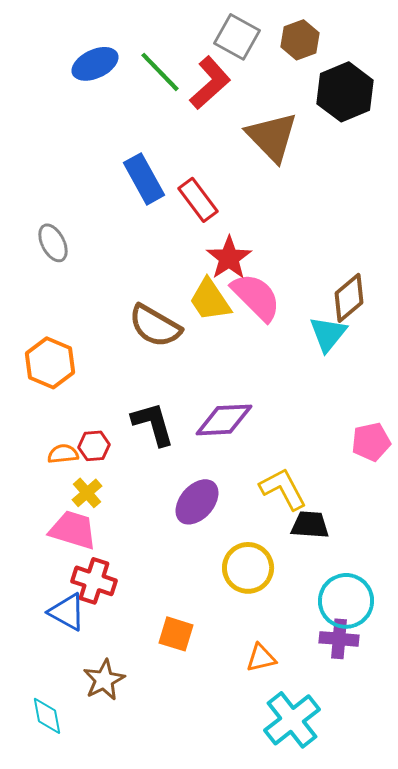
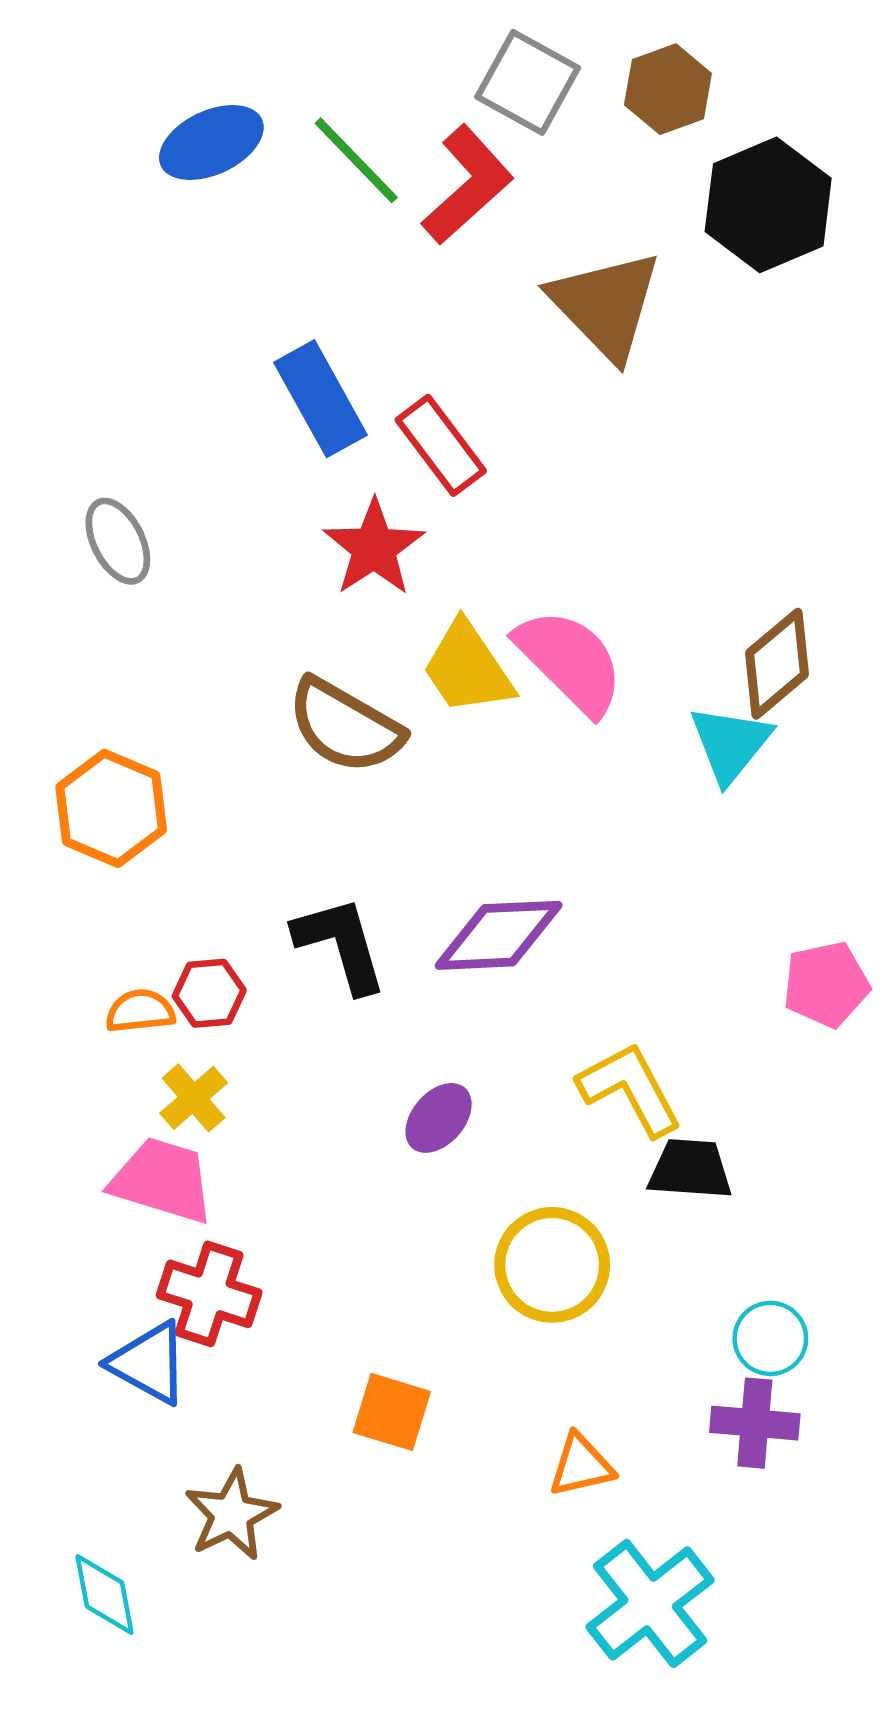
red star: (229, 258) -> (374, 548), moved
purple ellipse: (197, 502) -> (439, 1118), size x0.7
cyan circle: (346, 601) -> (770, 1338), size x0.6

